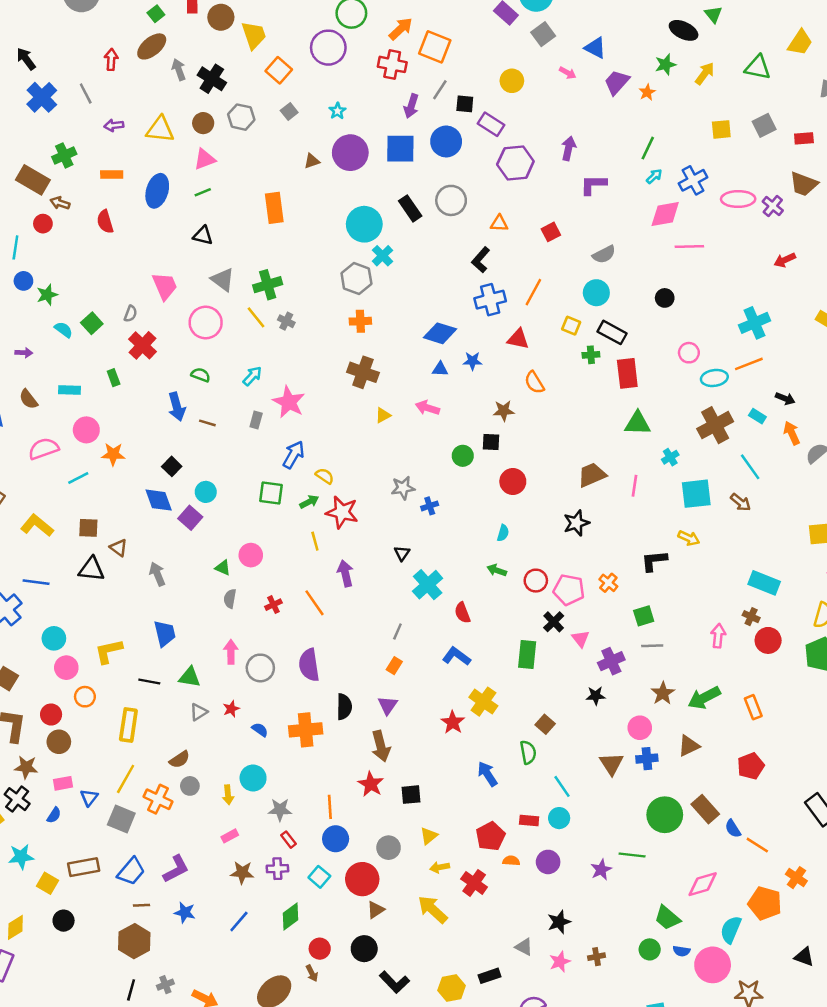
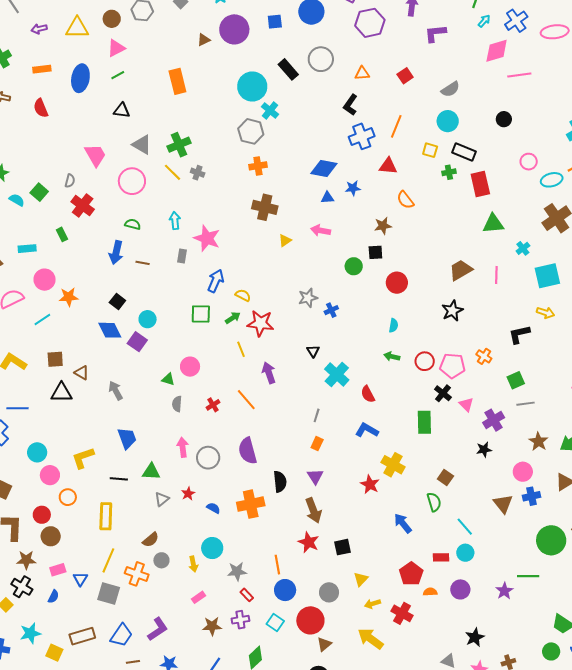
blue square: (400, 149) -> (275, 22), size x0.6
cyan arrow: (252, 376) -> (175, 221), turned -42
blue arrow: (177, 407) -> (116, 252), turned 35

